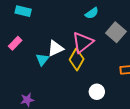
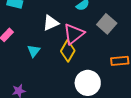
white triangle: (55, 48) -> (51, 23), moved
white circle: (97, 92) -> (88, 83), size x1.6

